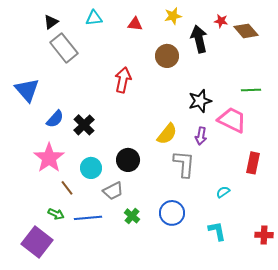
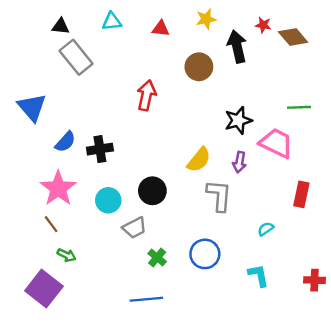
black triangle: (51, 22) -> (61, 26), turned 42
black cross: (84, 125) -> (100, 149), turned 35
brown line: (67, 188) -> (51, 224), moved
blue line: (88, 218) -> (146, 299), moved

